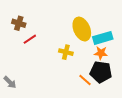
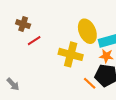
yellow cross: (66, 52) -> (71, 54), size x1.6

